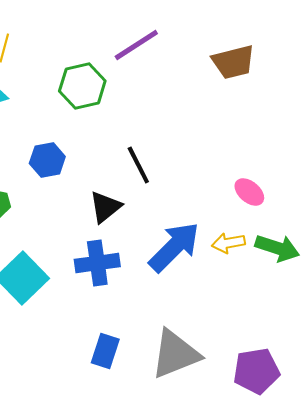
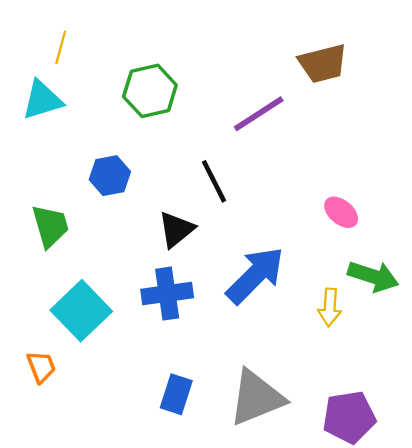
purple line: (136, 45) -> (259, 114), moved
yellow arrow: (228, 243) -> (330, 307), moved, turned -76

